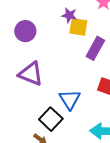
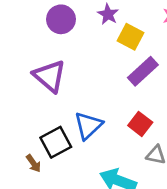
purple star: (69, 15) -> (108, 14), moved

